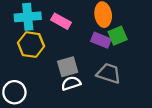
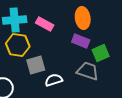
green square: (118, 36) -> (101, 53), moved
gray square: (68, 67) -> (36, 65), moved

